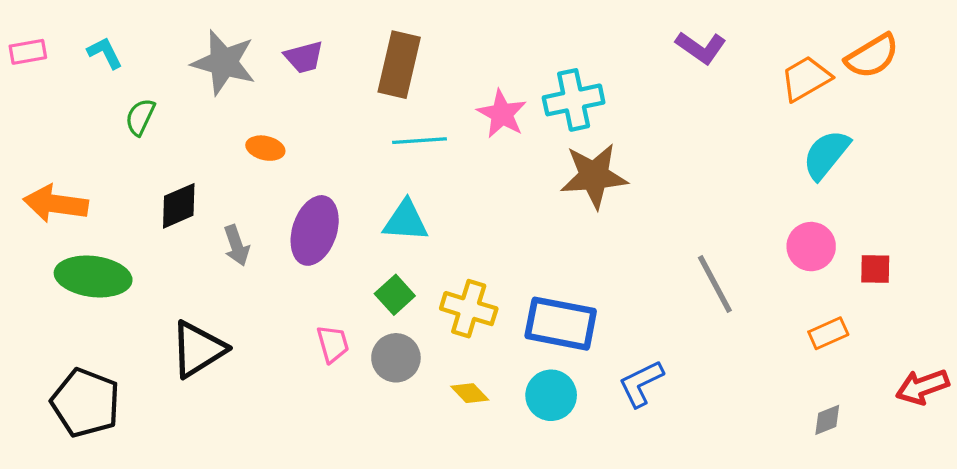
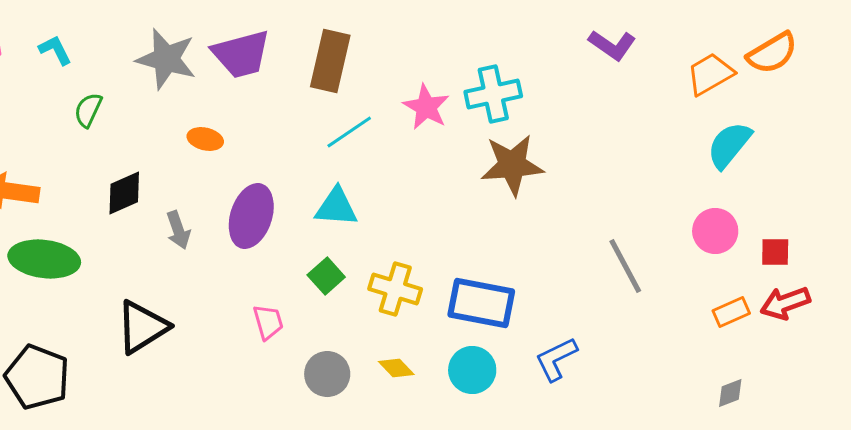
purple trapezoid: (304, 57) -> (241, 54), size x1.6
cyan line: (419, 141) -> (349, 132), turned -30
gray circle: (396, 358) -> (327, 374), moved
red arrow: (922, 387) -> (785, 303), moved

